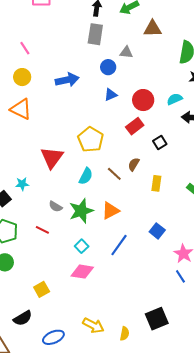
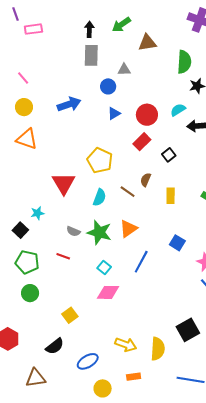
green star: (81, 211) -> (99, 232), turned -30
yellow semicircle: (125, 334) -> (158, 349), size x1.6

